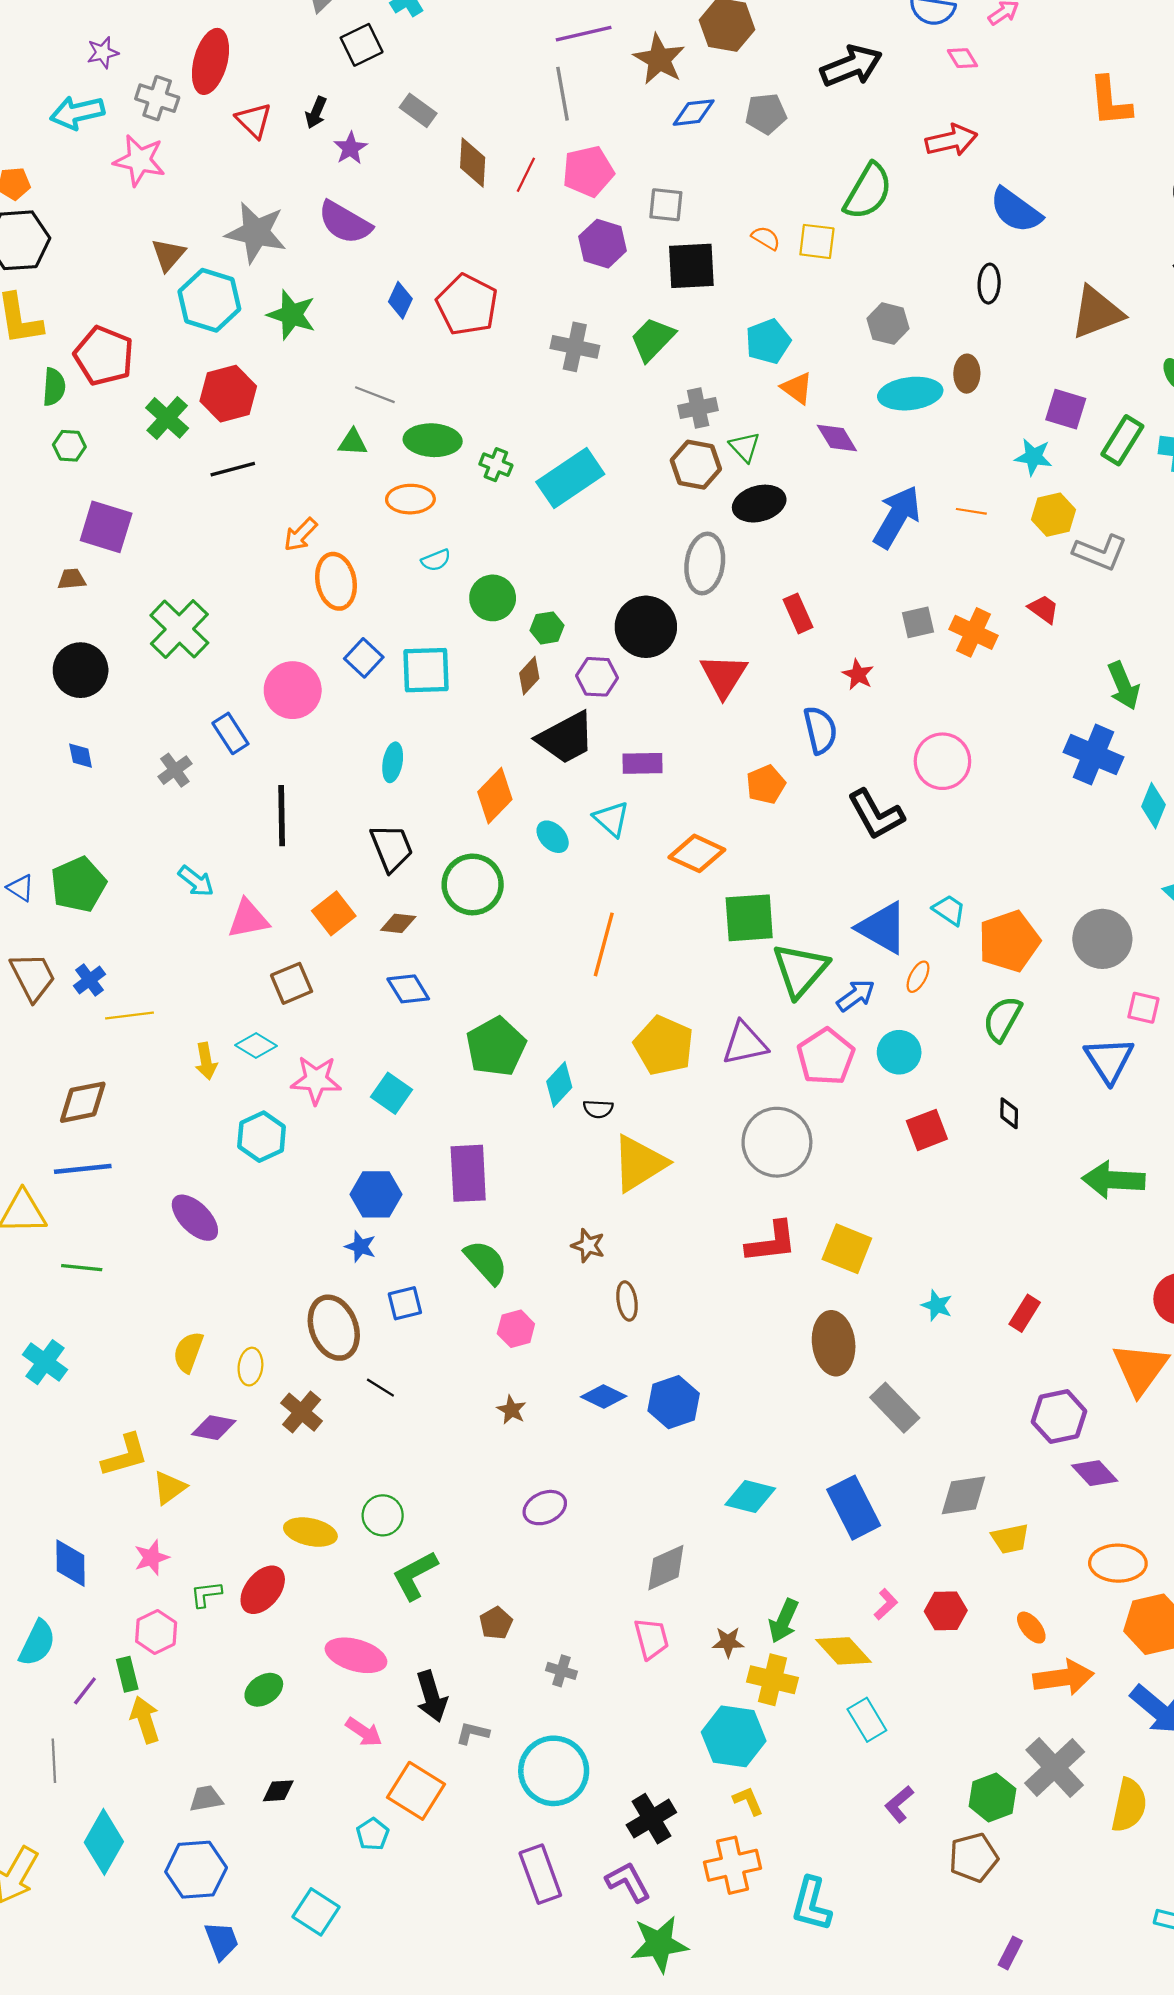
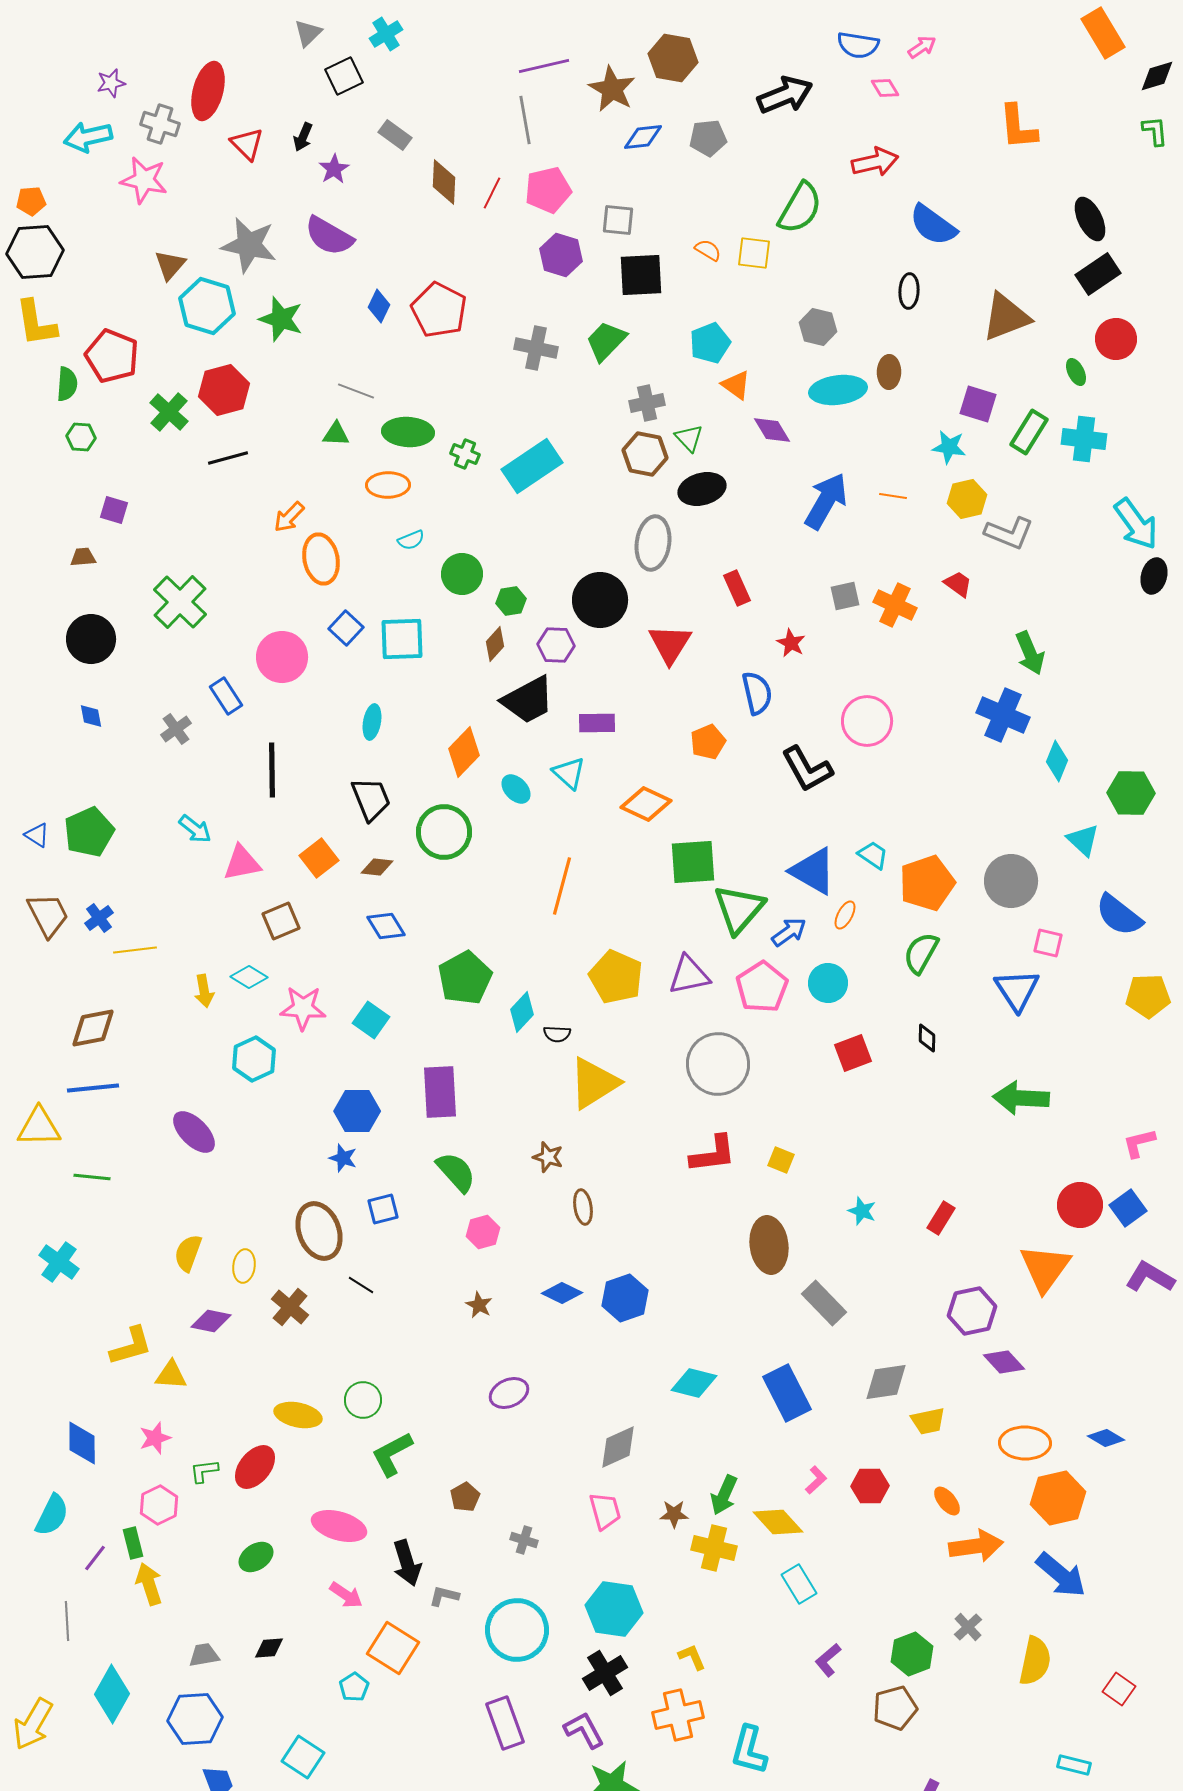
purple square: (106, 527) -> (114, 510), size x0.6
yellow square: (847, 1249) -> (781, 1160), size x0.6
yellow triangle: (169, 1488) -> (171, 1375), turned 40
cyan hexagon: (734, 1736) -> (614, 1609), moved
gray cross: (1055, 1767) -> (968, 1627), size x0.5

